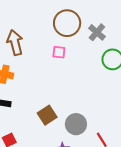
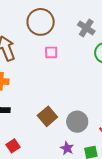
brown circle: (67, 23) -> (41, 22), moved

